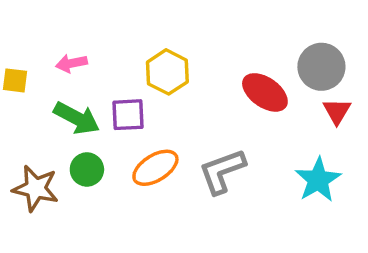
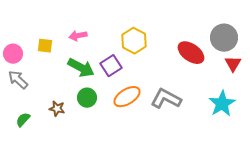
purple square: (128, 115) -> (111, 66), turned -30
gray L-shape: (222, 171) -> (166, 99), turned 48
brown star: (36, 188) -> (57, 109), size x0.6

